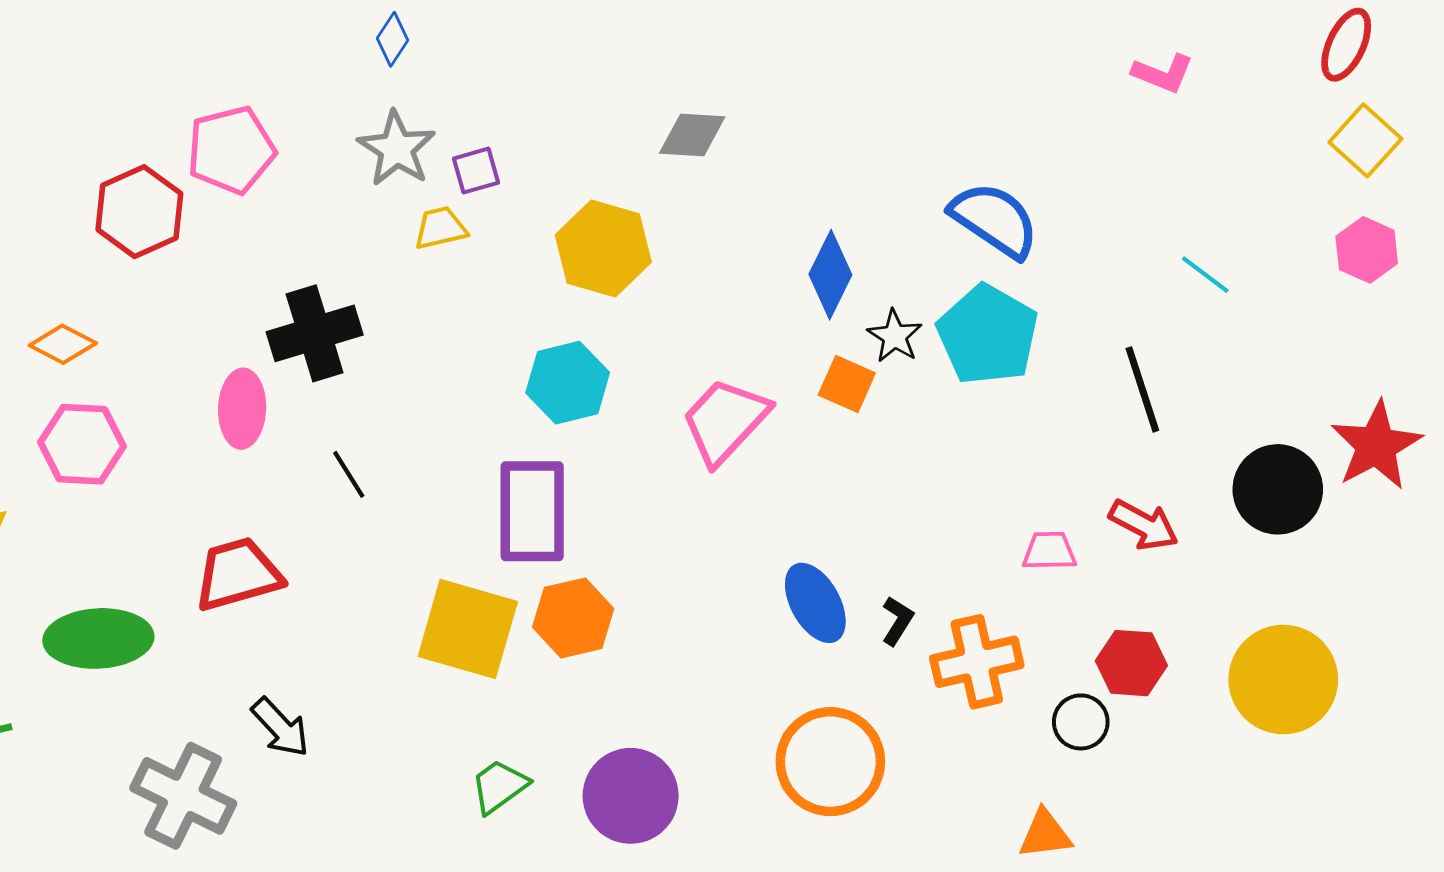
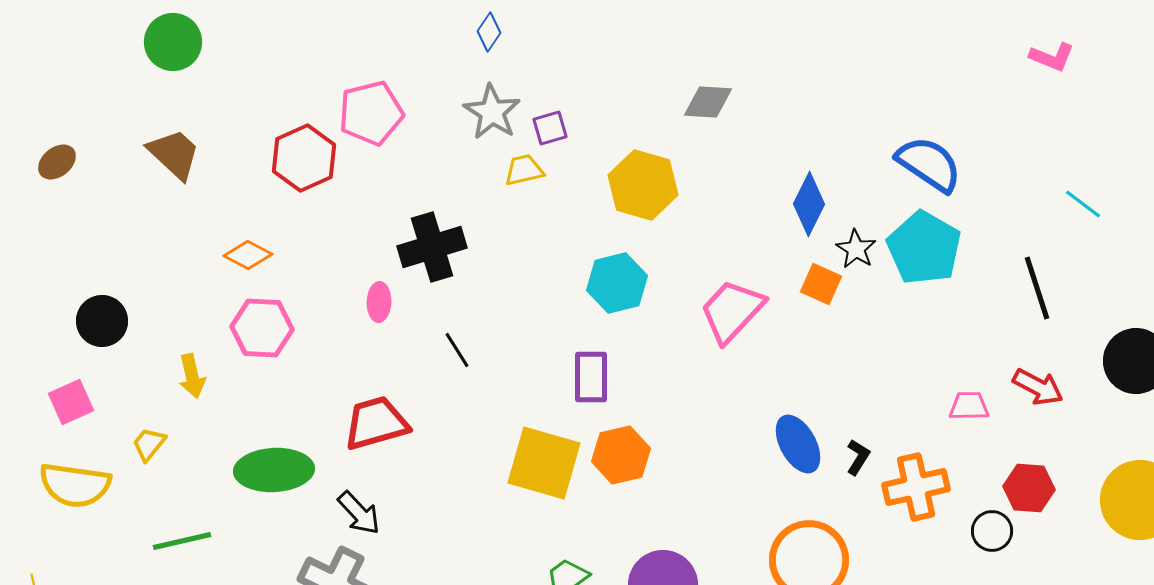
pink ellipse: (242, 409) -> (379, 302), size x0.7
purple rectangle: (532, 511) -> (591, 377), size x0.7
black arrow: (280, 727) -> (359, 513), moved

